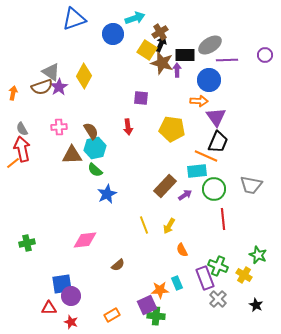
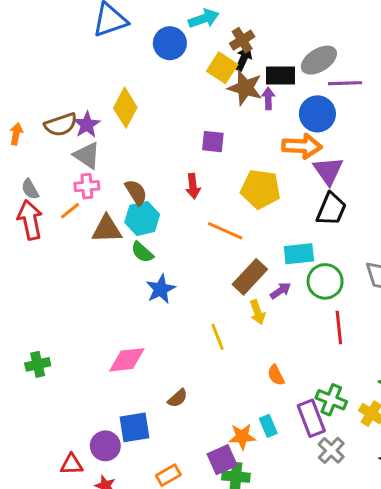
gray triangle: (51, 72) -> (87, 155), moved
orange arrow: (199, 101) -> (302, 146), size x1.4
orange line: (206, 156) -> (225, 231), moved
orange line: (13, 163) -> (70, 211), moved
yellow arrow: (169, 226) -> (257, 312), moved, turned -49
blue square: (62, 284) -> (135, 427), moved

